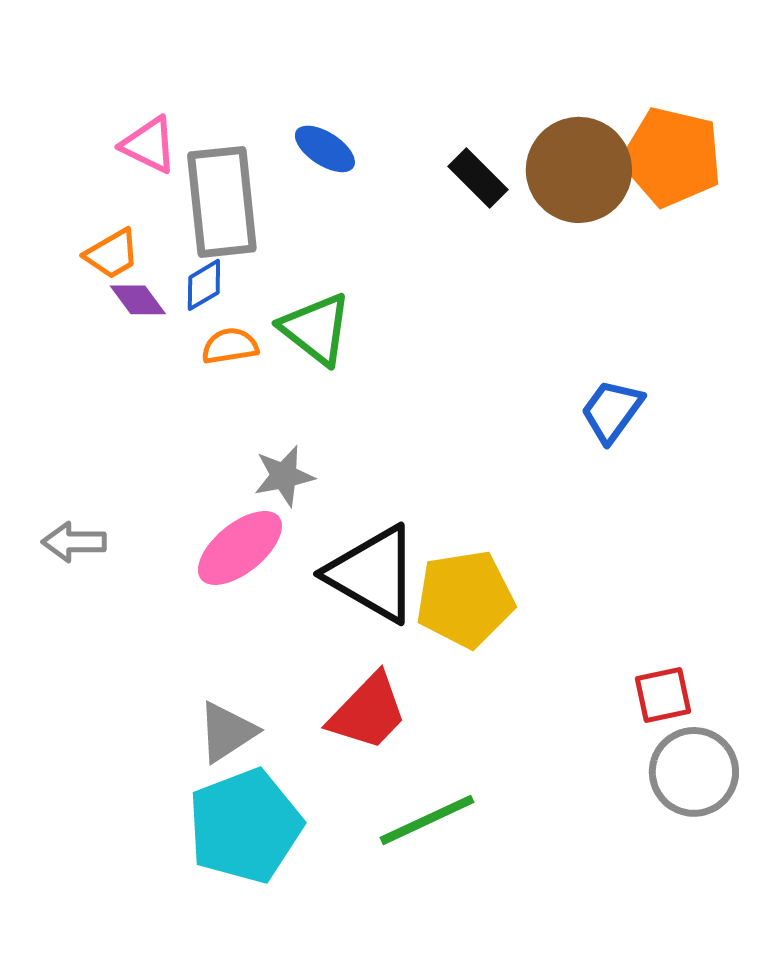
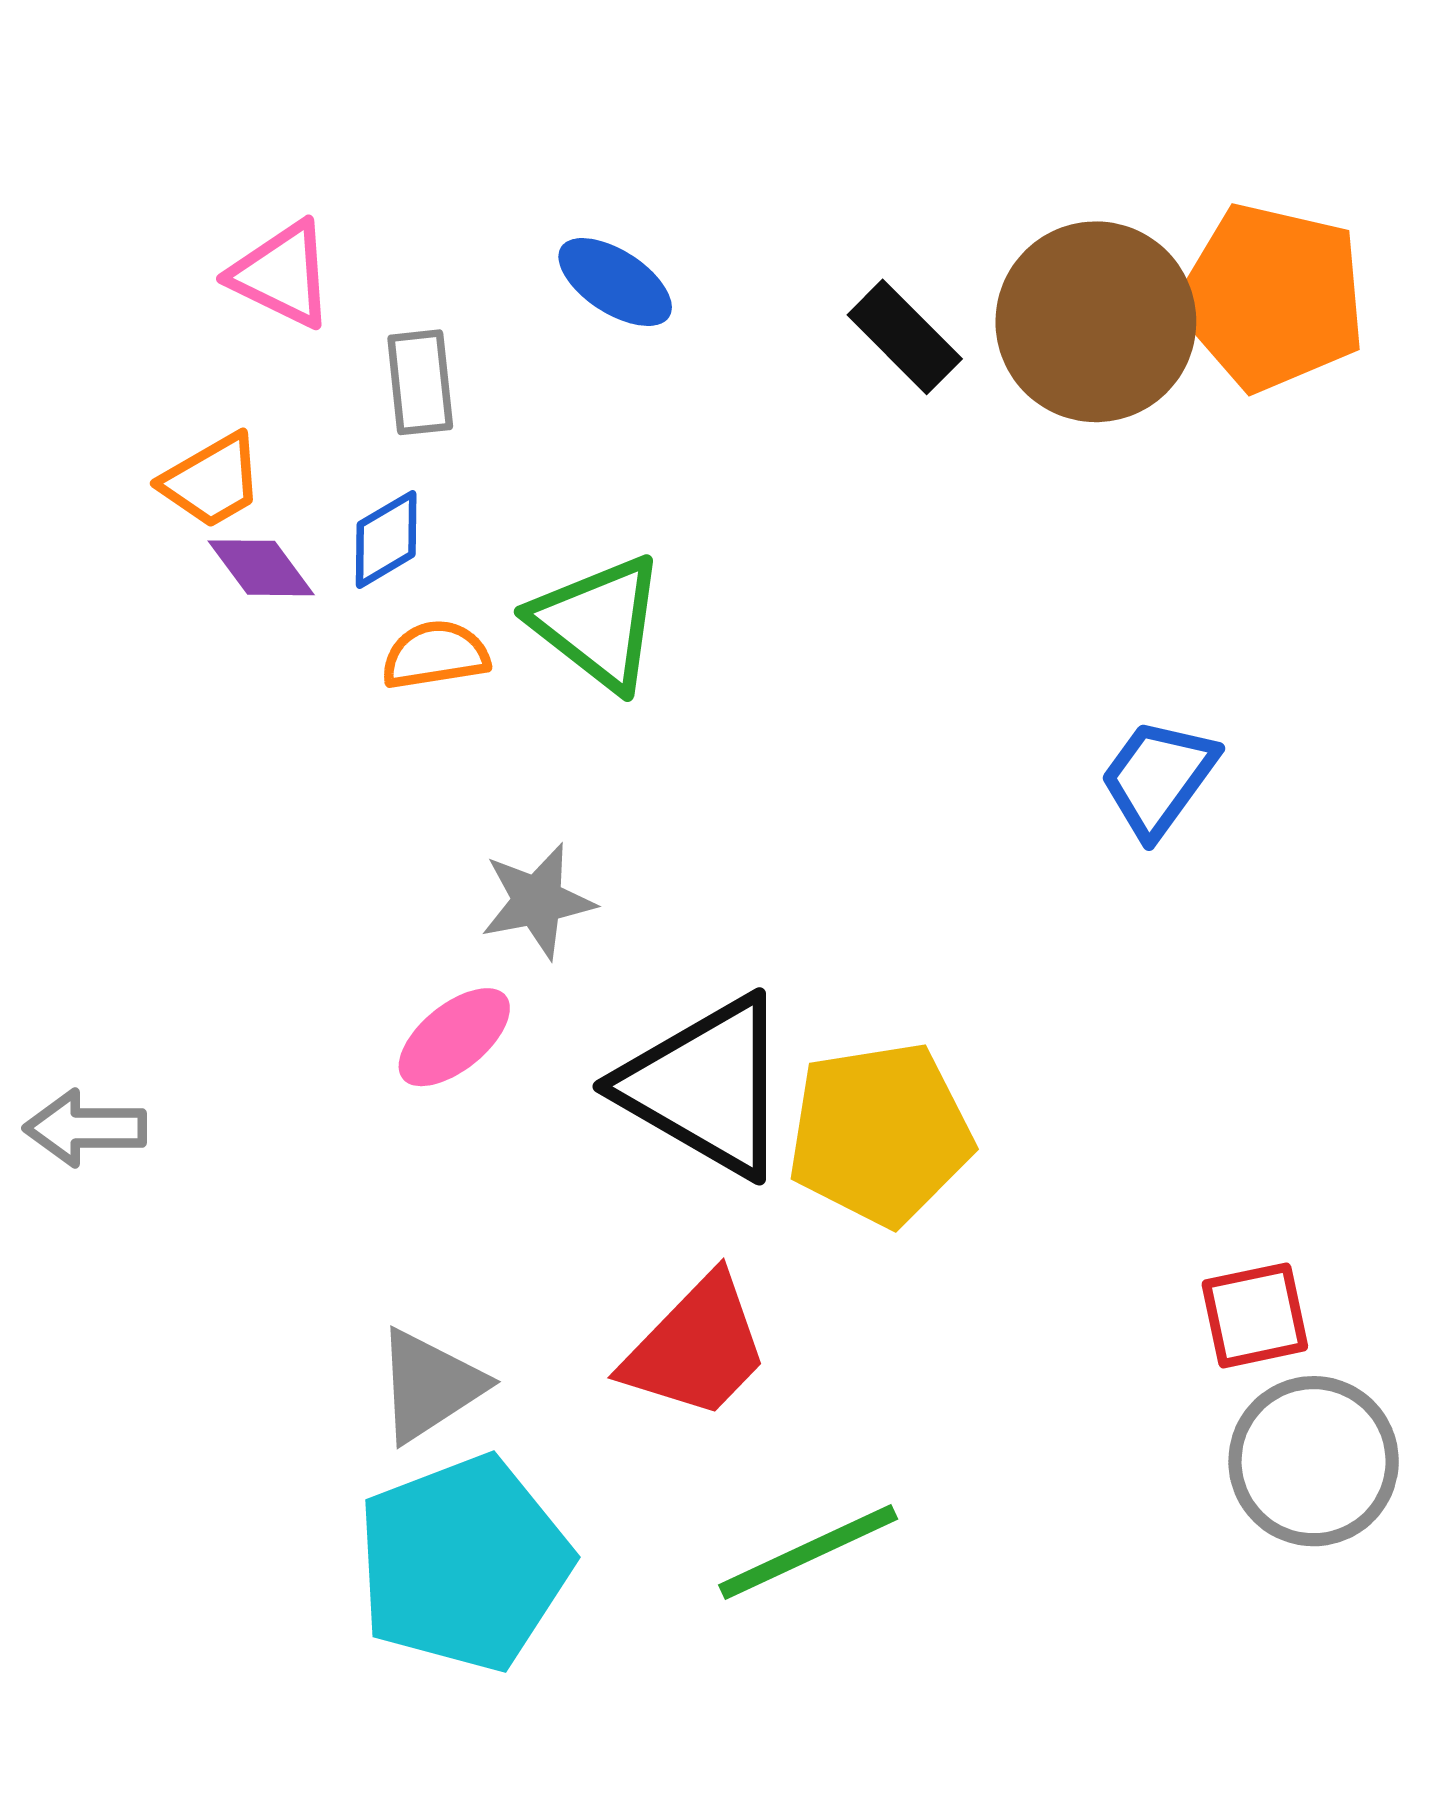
gray rectangle: (222, 202) -> (420, 382), size x0.5
gray arrow: (74, 542) -> (85, 1128), moved
pink ellipse: (240, 548) -> (454, 1037), size x0.7

